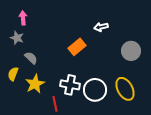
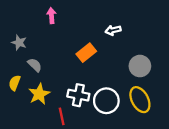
pink arrow: (23, 18) -> (51, 16), moved
gray circle: (131, 51) -> (140, 66), moved

